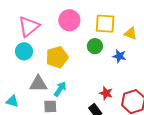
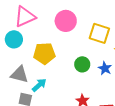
green circle: (95, 46) -> (82, 64), moved

